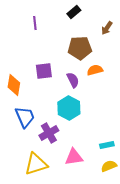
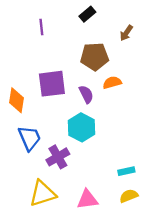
purple square: (44, 71) -> (52, 84), size x1.4
pink triangle: (74, 157) -> (87, 199), moved

